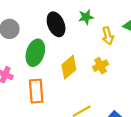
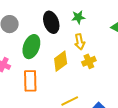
yellow arrow: (108, 36) -> (80, 42), moved

